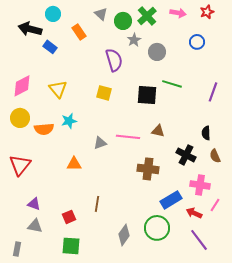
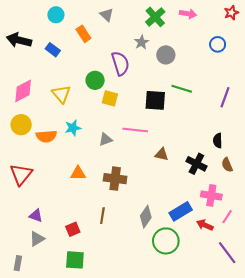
red star: (207, 12) -> (231, 13), moved
green circle: (123, 21) -> (95, 80), moved
black arrow: (30, 29) -> (19, 40), moved
blue circle: (197, 42) -> (218, 44), moved
brown triangle: (158, 131) -> (162, 154), moved
pink line: (128, 137) -> (135, 130), moved
gray triangle: (100, 143) -> (106, 139), moved
brown cross: (148, 169) -> (115, 179), moved
gray triangle: (35, 226) -> (37, 239), turned -42
gray diamond: (124, 235) -> (146, 217), moved
purple line: (199, 240) -> (227, 253), moved

